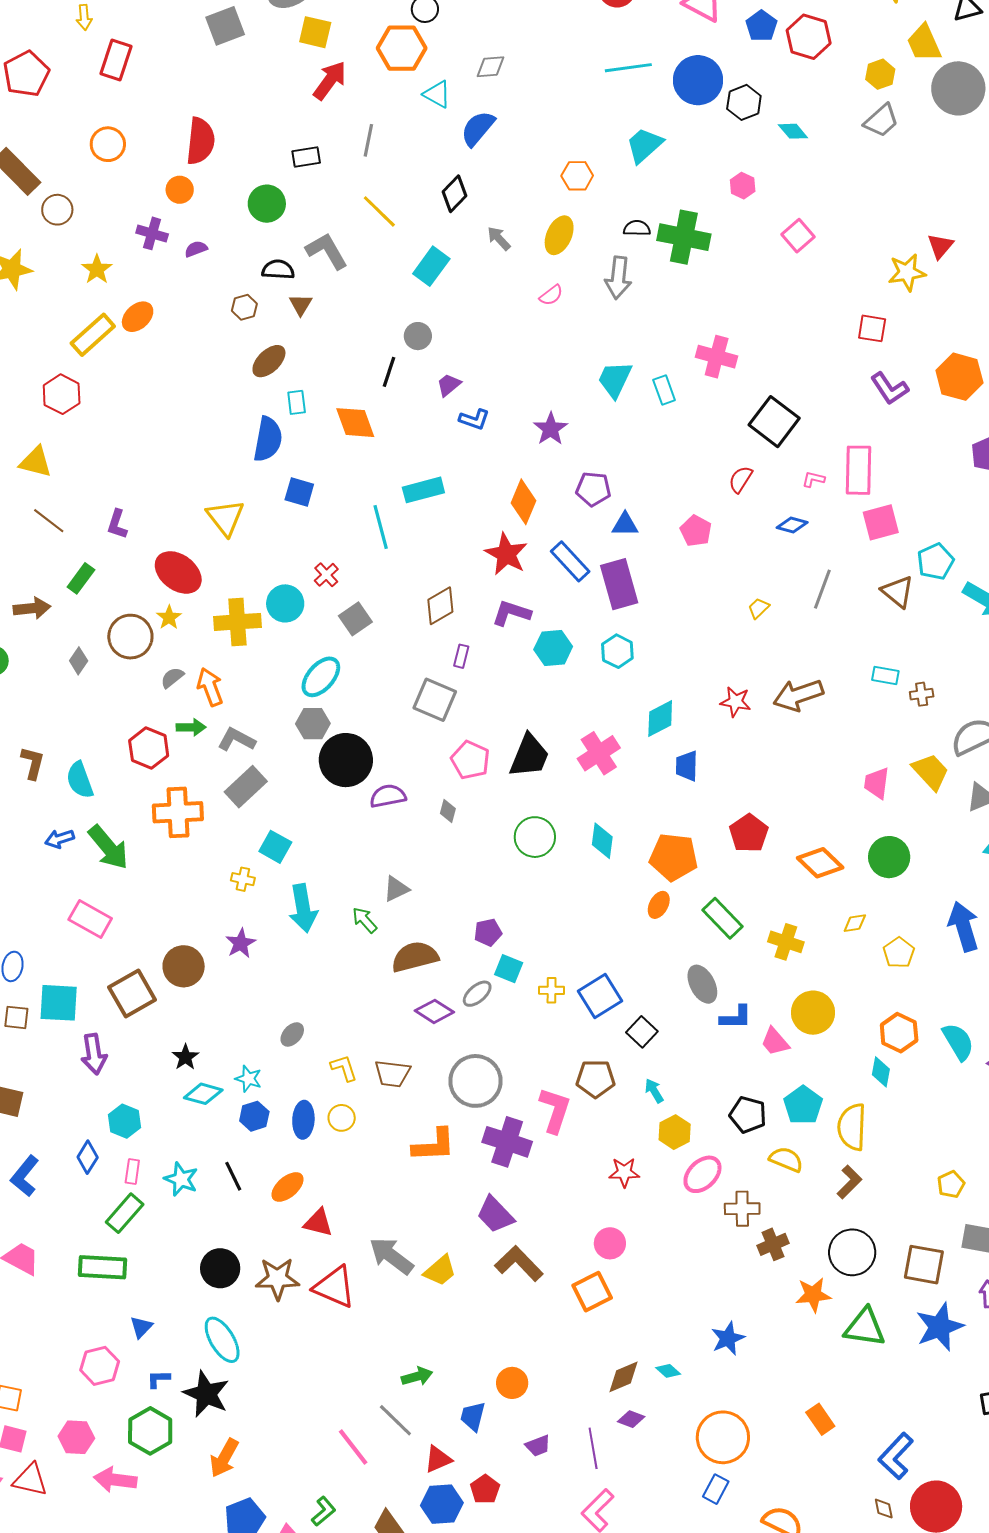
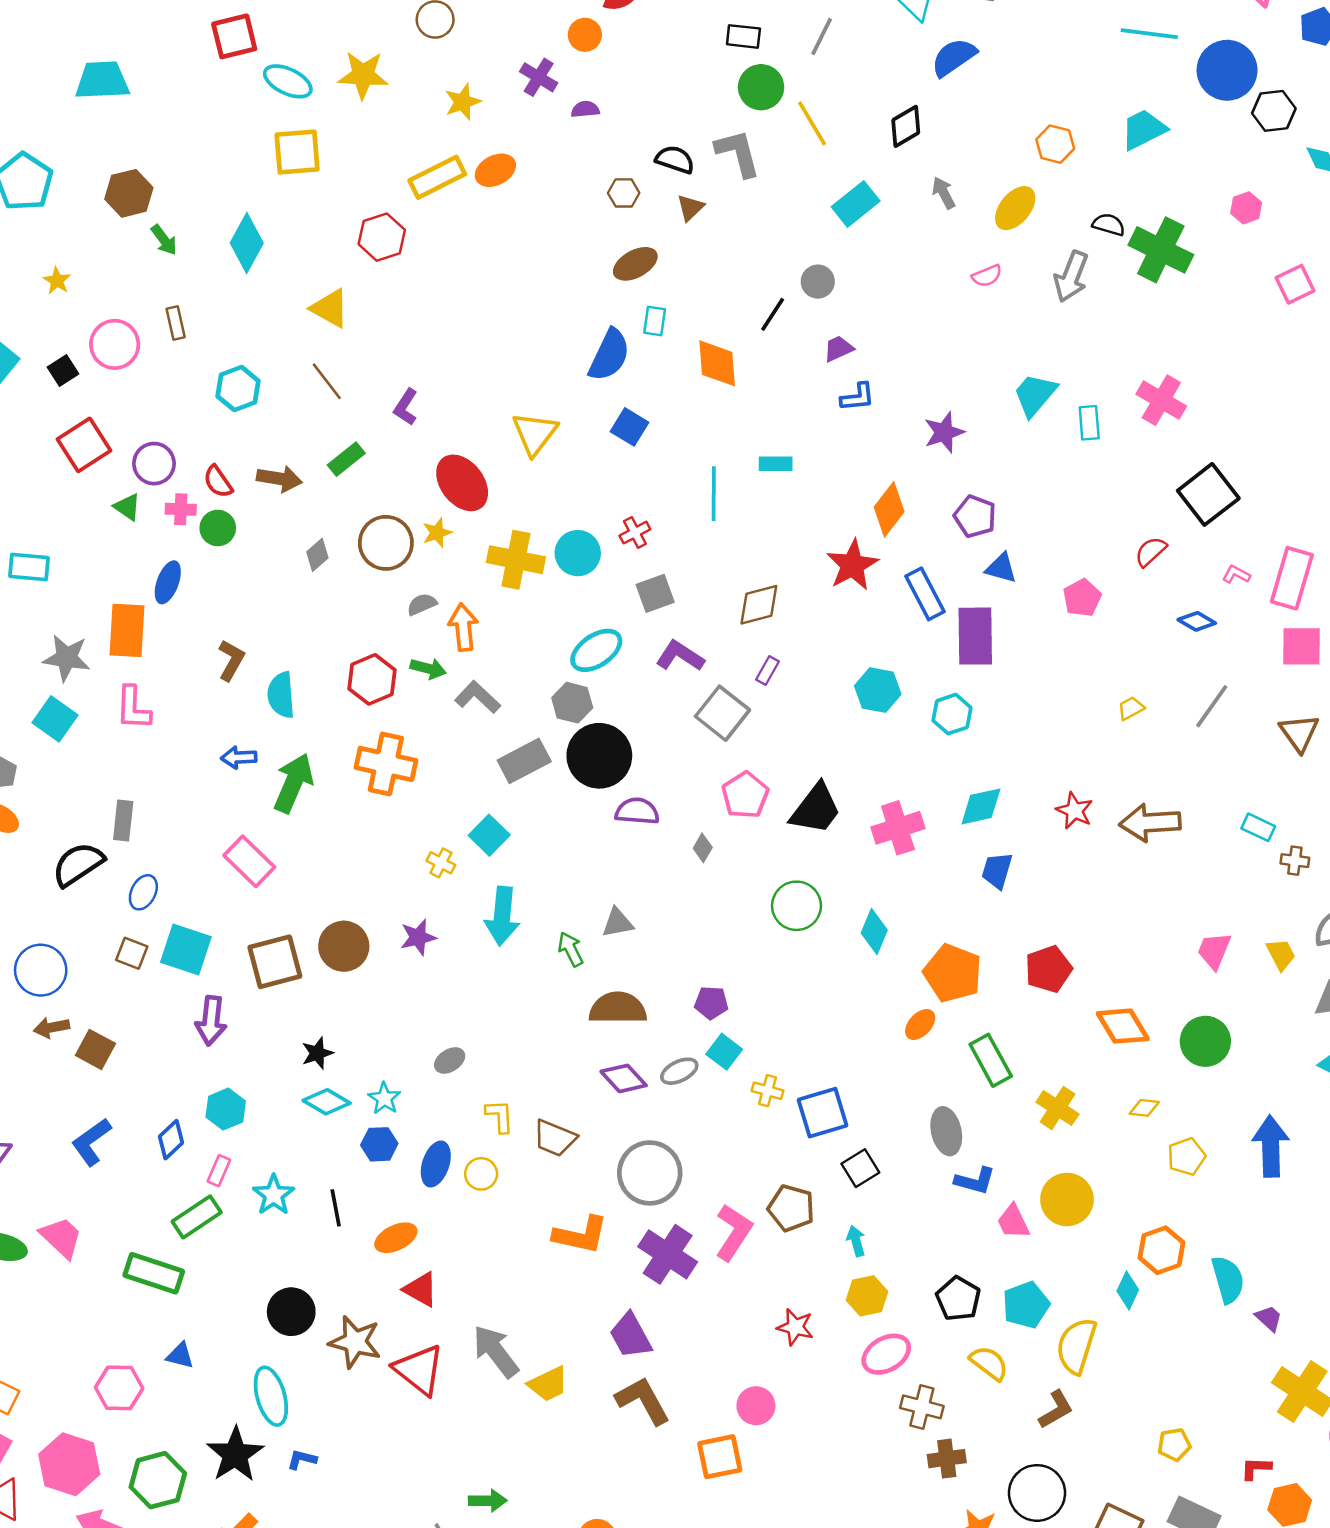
green circle: (267, 204) -> (761, 87), moved
blue L-shape: (474, 419) -> (858, 397), turned -40
cyan rectangle: (423, 490) -> (776, 464), size x0.7
purple L-shape: (511, 613) -> (680, 656), moved
yellow trapezoid: (931, 772) -> (1281, 954), size x0.7
gray rectangle: (246, 787) -> (524, 761), moved
green arrow: (108, 847) -> (293, 783), turned -132
blue triangle: (141, 1327) -> (180, 1356), turned 45
blue L-shape: (158, 1379) -> (302, 1459), moved
pink hexagon: (76, 1437) -> (69, 1464), size x1.4

